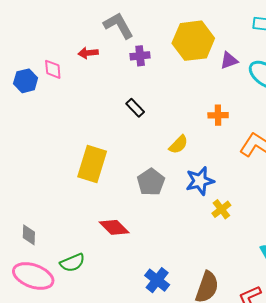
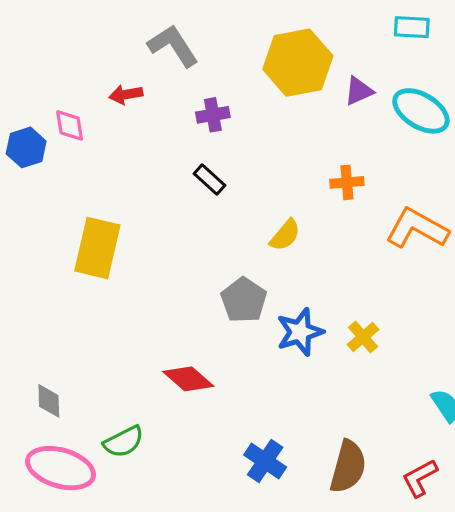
purple cross: (140, 56) -> (213, 115), moved
yellow rectangle: (92, 164) -> (97, 248), moved
blue star: (200, 181) -> (300, 332), moved

